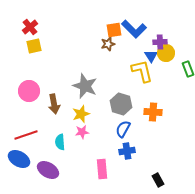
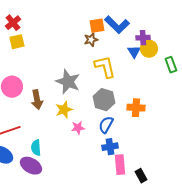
yellow L-shape: (142, 71) -> (105, 67), moved
pink star: (82, 132) -> (78, 128), moved
cyan semicircle: (60, 142) -> (36, 148), moved
pink rectangle: (102, 169) -> (120, 165), moved

